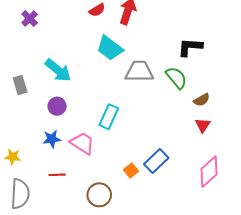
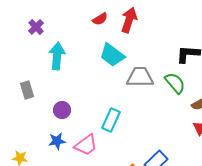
cyan arrow: (58, 70) -> (57, 56), moved, turned -124
pink trapezoid: (82, 143) -> (86, 145), turned 110

